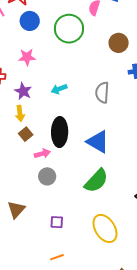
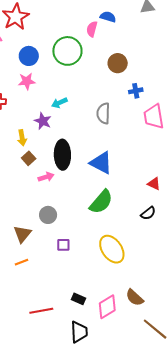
blue circle: (30, 21) -> (29, 56), moved
cyan arrow: (59, 89) -> (59, 103), moved
purple star: (23, 91) -> (43, 121), moved
gray circle: (47, 176) -> (48, 215), moved
orange line: (57, 257) -> (22, 262), moved

